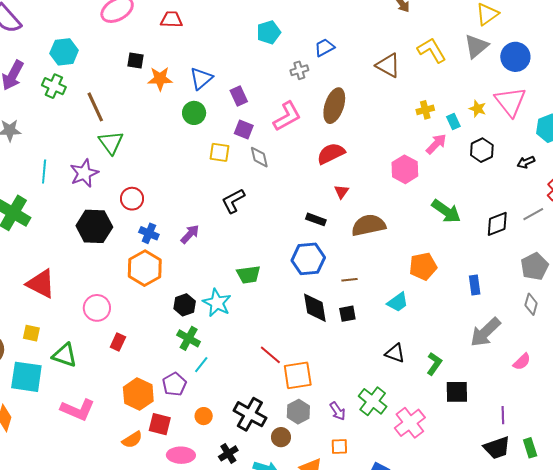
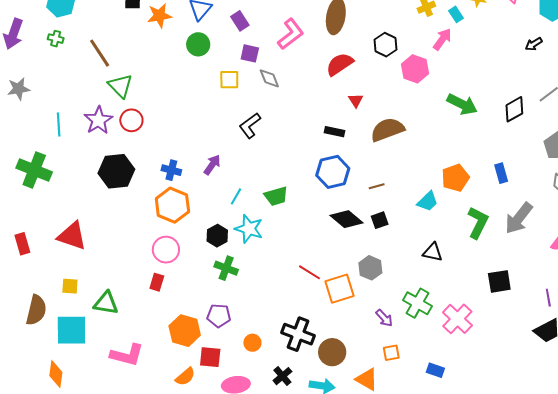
green cross: (54, 86) -> (56, 39), size x0.7
black hexagon: (482, 150) -> (386, 45), moved
red circle: (132, 199) -> (131, 120), moved
orange pentagon: (423, 266) -> (455, 178), moved
pink circle: (97, 308) -> (166, 250), moved
black diamond: (315, 308) -> (347, 219), turned -32
green L-shape: (434, 364) -> (478, 223), moved, size x1.4
cyan line: (201, 365) -> (236, 196), moved
purple pentagon: (174, 384) -> (219, 316), turned -30
gray hexagon: (298, 412) -> (370, 268), moved
brown circle: (281, 437) -> (332, 352), size x1.4

